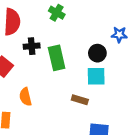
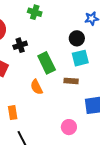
green rectangle: (57, 58) -> (47, 63), moved
orange semicircle: (25, 97) -> (37, 87), moved

